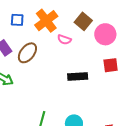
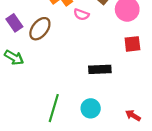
black rectangle: (78, 76) -> (100, 69), moved

